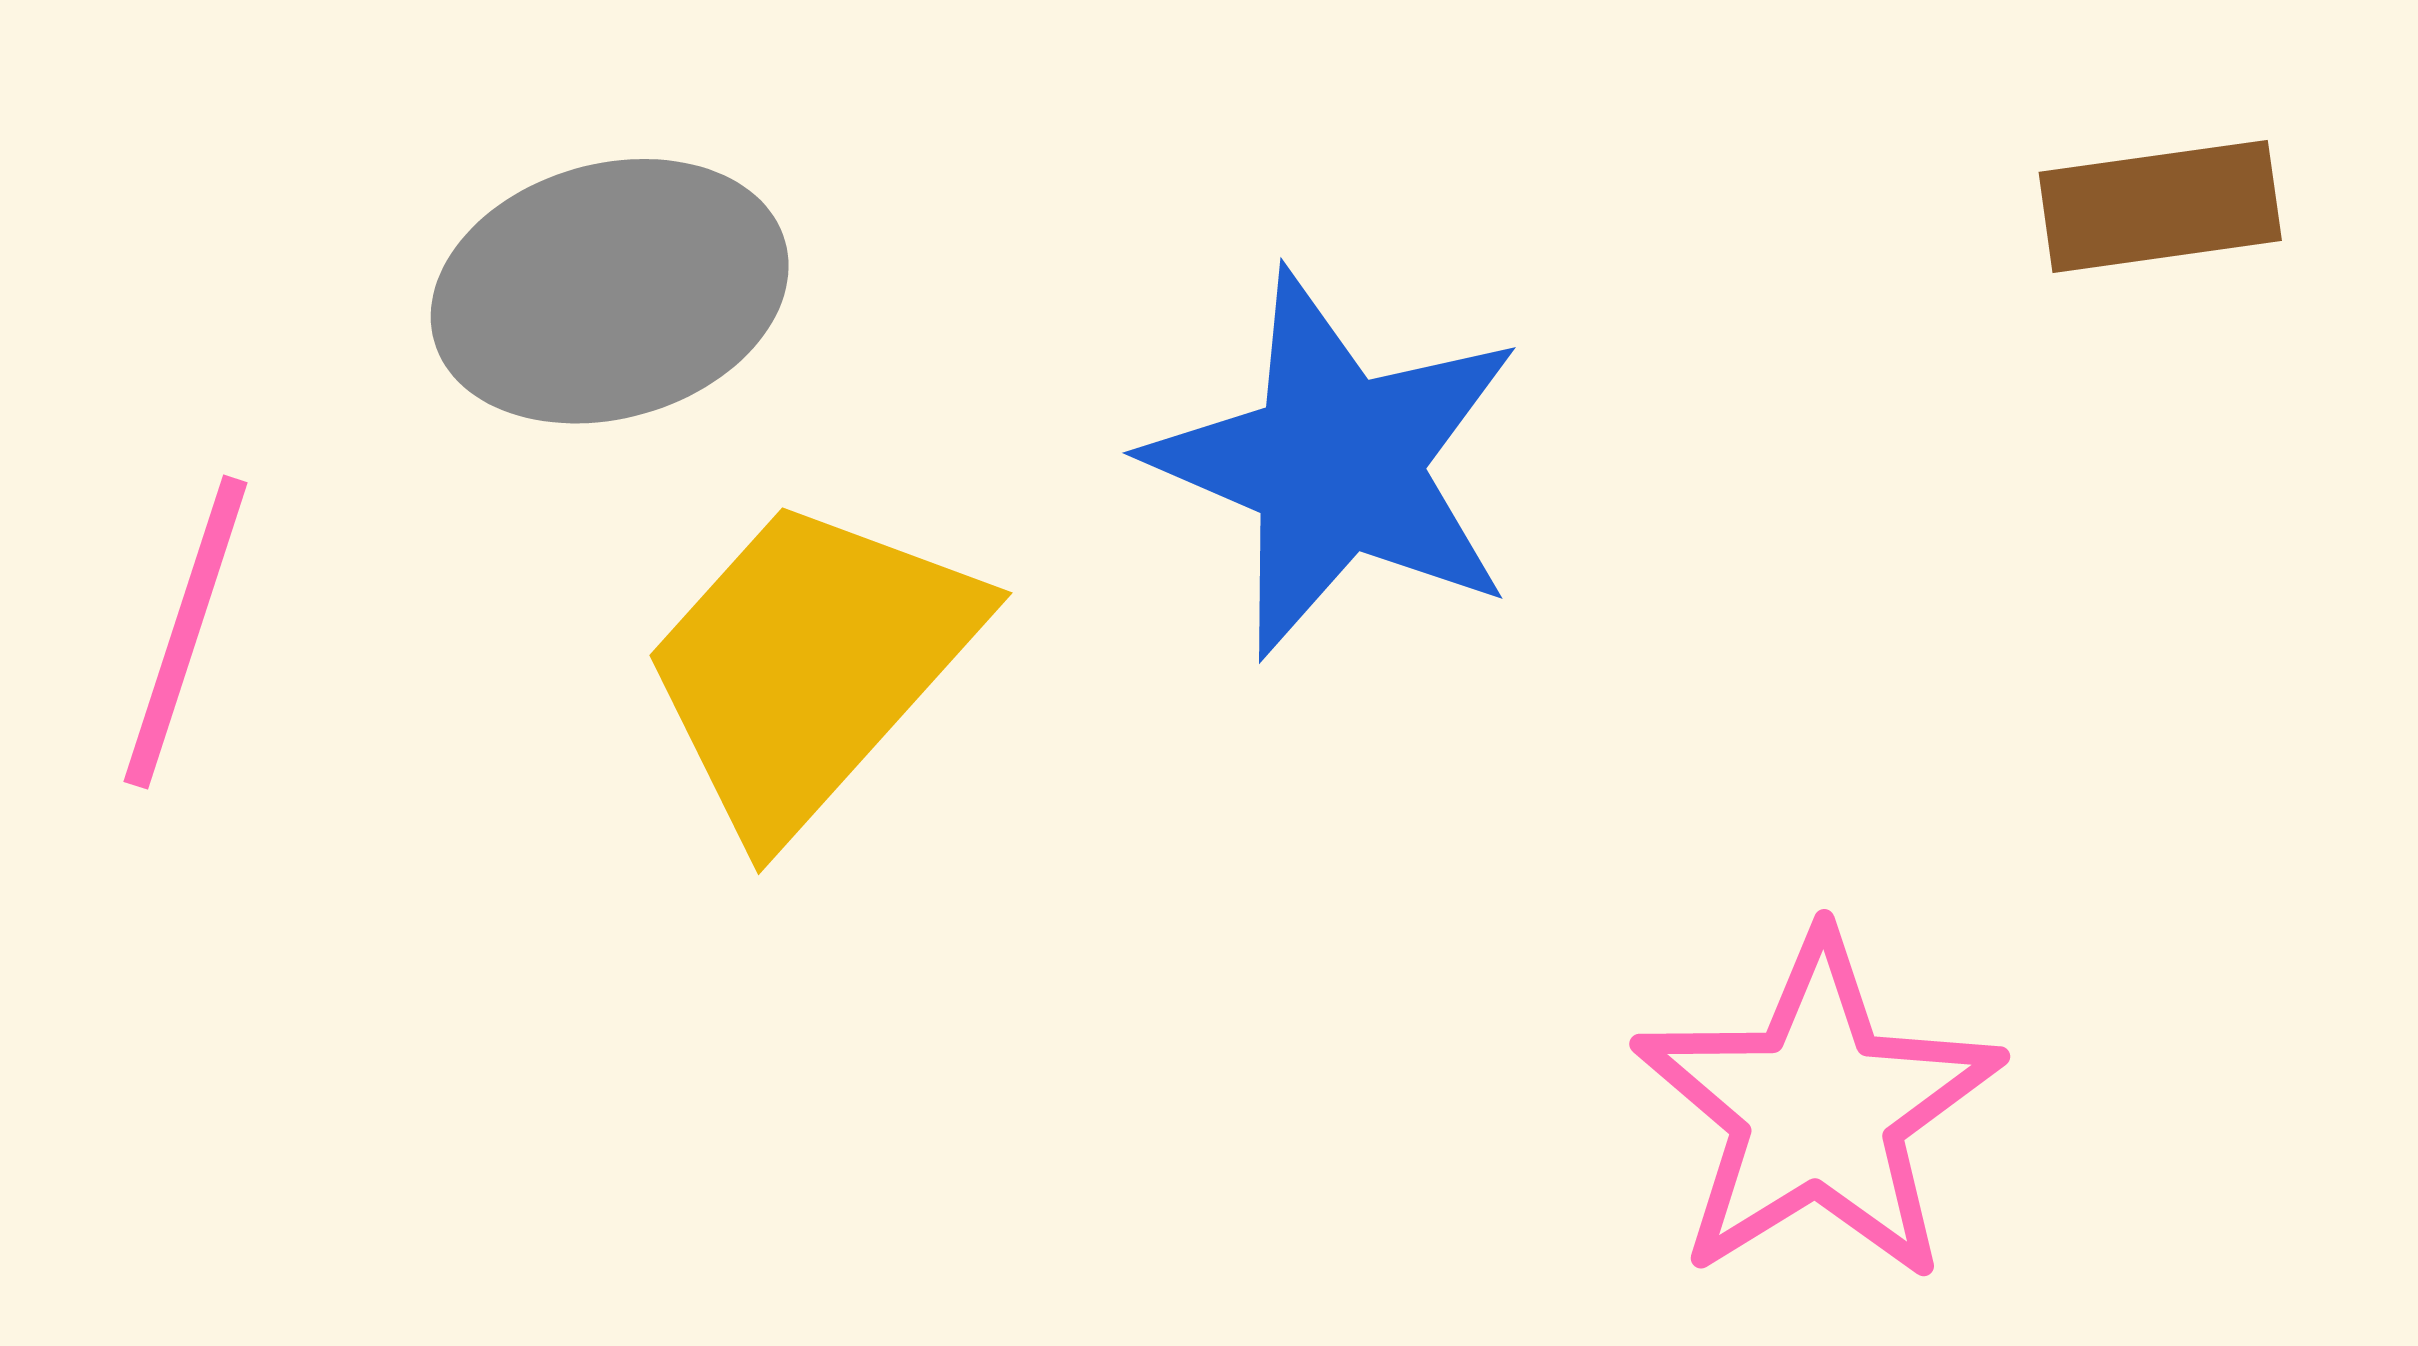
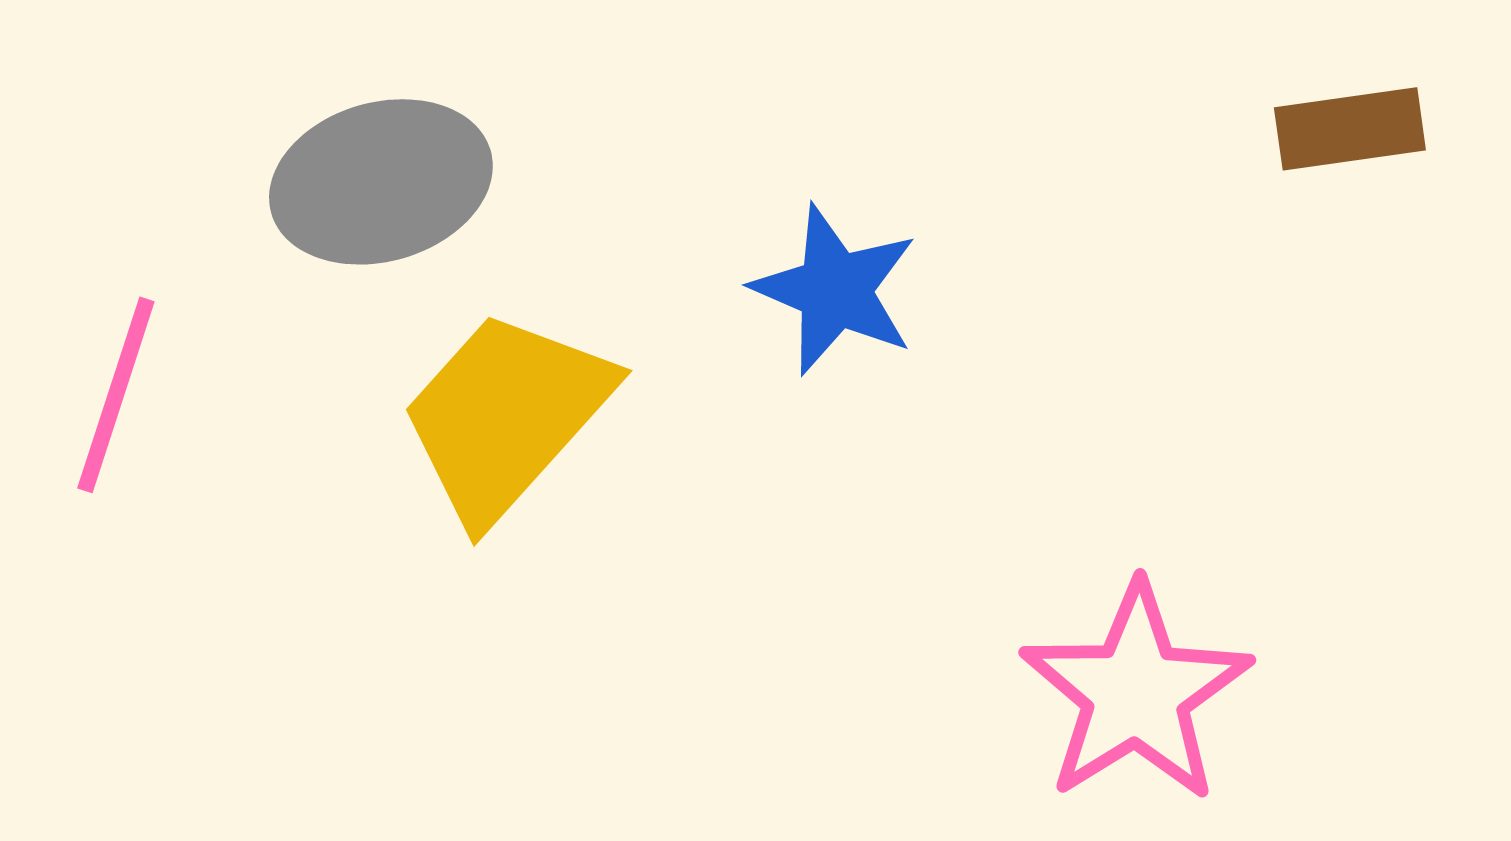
blue star: (1336, 464) -> (835, 290), size x0.7

